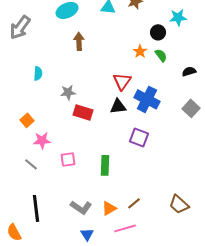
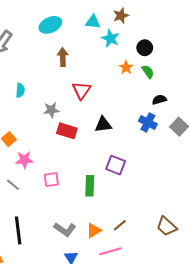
cyan star: (178, 17) -> (111, 38), moved, turned 30
black semicircle: (189, 71) -> (159, 100), moved
red triangle: (122, 81) -> (81, 90), moved
blue cross: (147, 99) -> (148, 122), moved, size x0.7
purple square: (139, 137) -> (116, 165), moved

